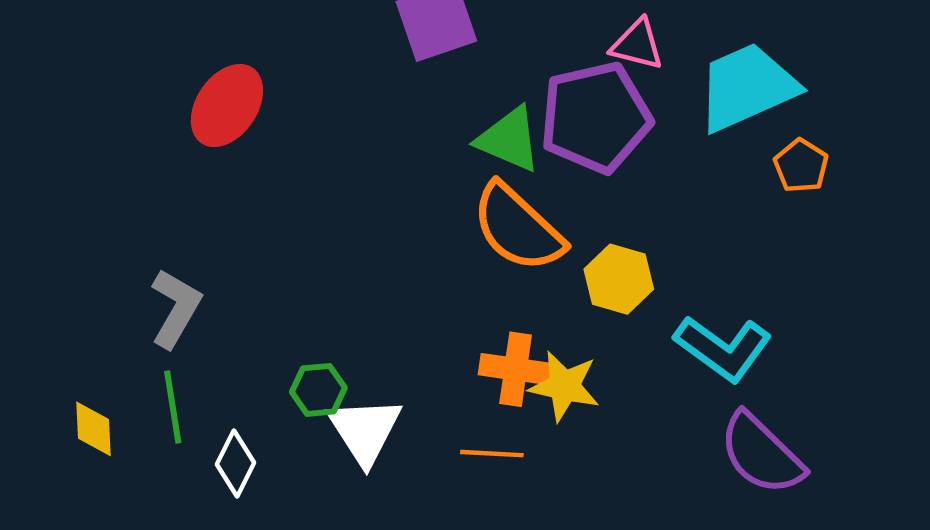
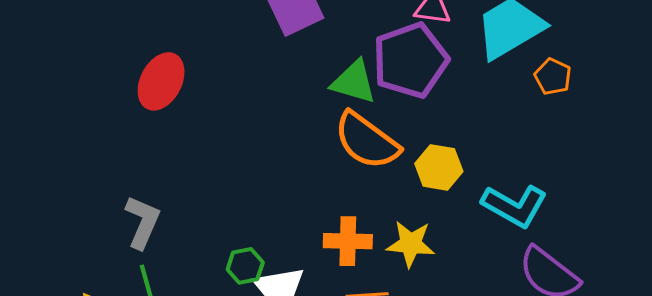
orange cross: (516, 369) -> (348, 241), moved

